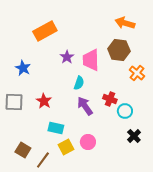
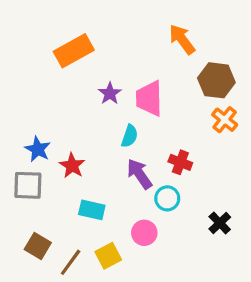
orange arrow: (125, 23) -> (182, 39), moved, turned 36
brown hexagon: (119, 50) -> (216, 80), moved
blue star: (23, 68) -> (38, 149), moved
gray square: (14, 102) -> (28, 185), moved
cyan circle: (125, 111) -> (167, 198), moved
yellow square: (66, 147) -> (108, 256), moved

